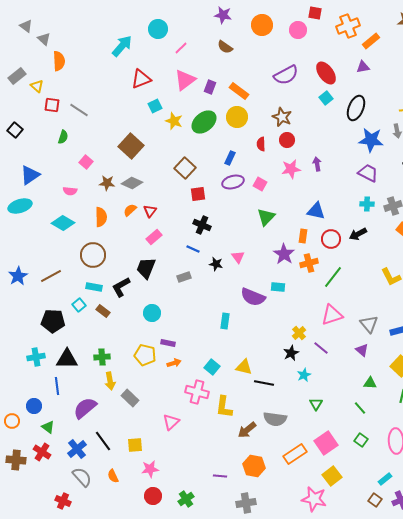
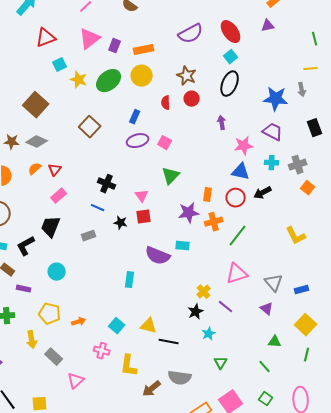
orange rectangle: (239, 91) -> (144, 50), turned -48
black ellipse: (356, 108) -> (230, 84), moved
pink star: (291, 169) -> (244, 146), moved
red square: (198, 194) -> (144, 217), moved
blue triangle: (316, 211) -> (241, 172), moved
purple star: (284, 254) -> (189, 213), turned 30
pink triangle: (238, 257) -> (142, 196), moved
purple rectangle: (168, 343) -> (24, 289), moved
yellow arrow: (110, 381) -> (32, 340), moved
pink cross: (197, 392) -> (102, 351), size x0.7
gray rectangle: (130, 398) -> (54, 357), moved

